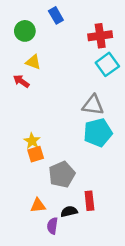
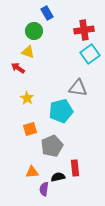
green circle: (25, 31) -> (34, 31), moved
cyan pentagon: (98, 133) -> (61, 111), moved
yellow star: (32, 141) -> (27, 98), moved

